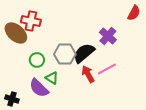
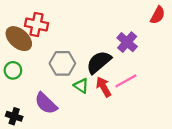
gray hexagon: (65, 54) -> (62, 63), moved
green circle: (37, 60) -> (13, 70), moved
green triangle: (52, 78) -> (81, 86), moved

